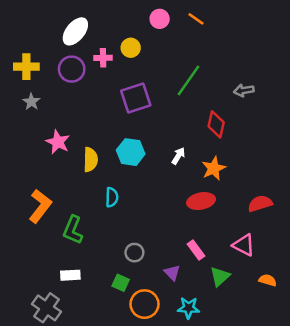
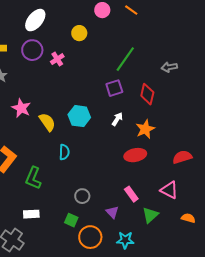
pink cross: (103, 58) -> (57, 59), moved, turned -32
purple square: (136, 98) -> (114, 88), moved, size x0.7
yellow semicircle: (90, 160) -> (47, 122), turned -36

